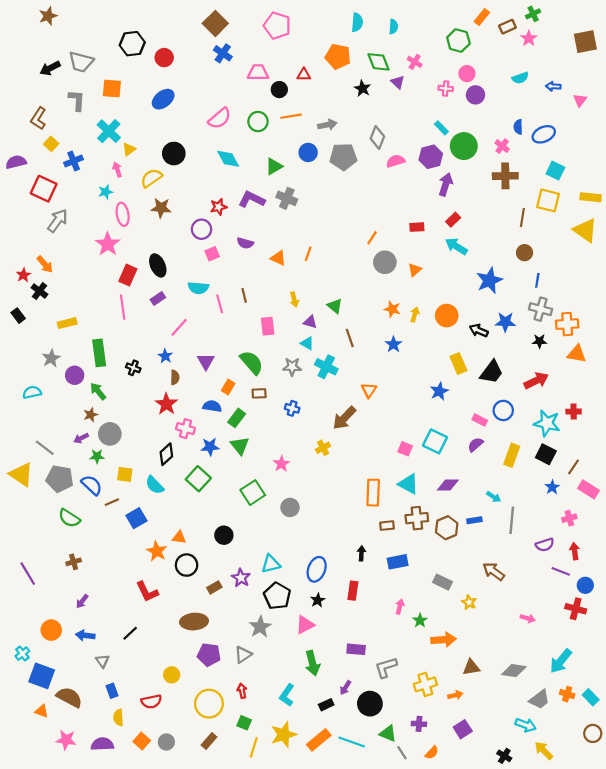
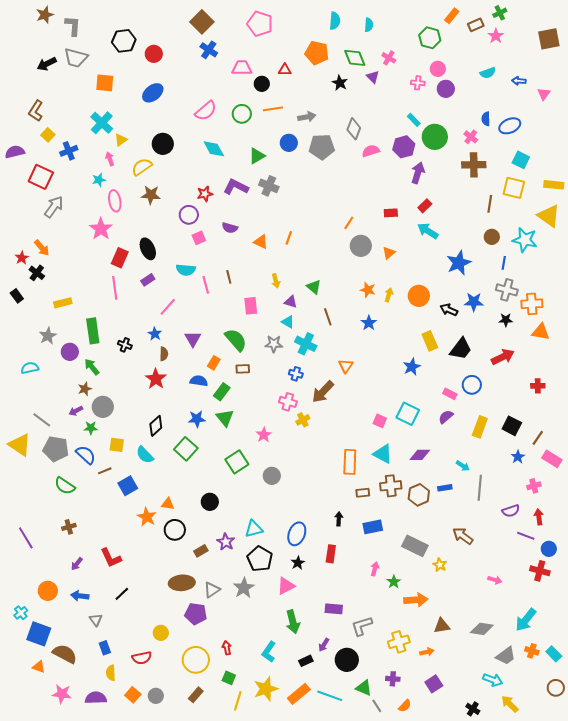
gray L-shape: (77, 100) -> (73, 26), moved
blue cross: (292, 408) -> (296, 374), moved
cyan star: (547, 423) -> (525, 240), moved
pink cross: (186, 429) -> (288, 402), moved
gray rectangle: (442, 582) -> (415, 546), size x1.4
red L-shape: (147, 592) -> (111, 558), moved
gray triangle: (243, 655) -> (212, 590), moved

